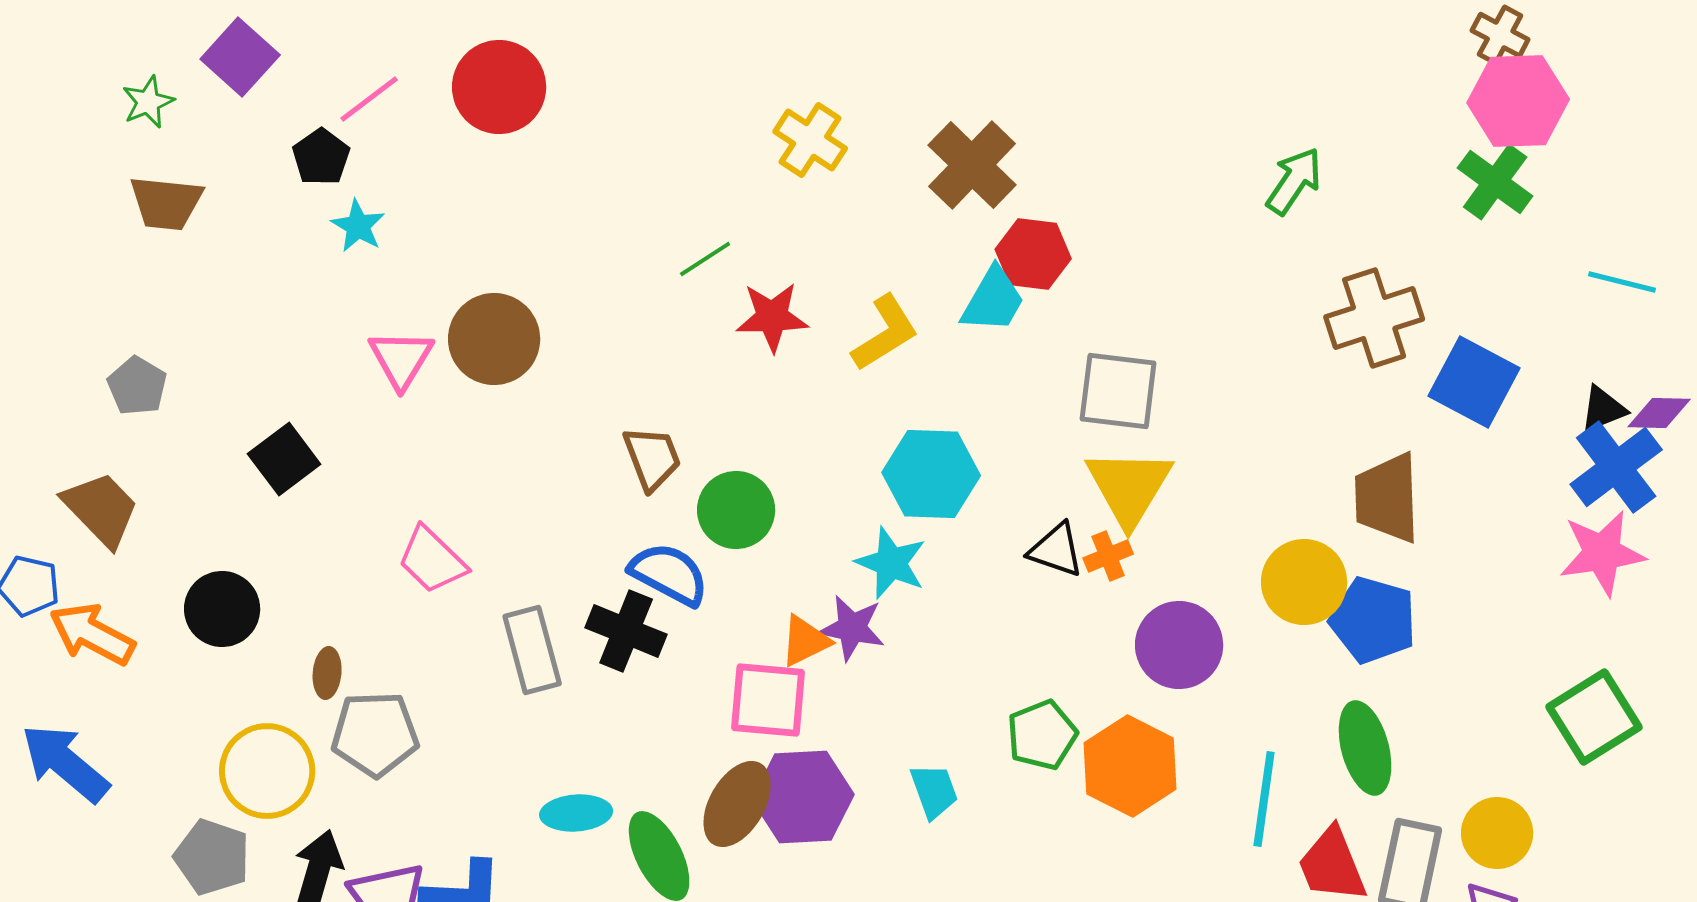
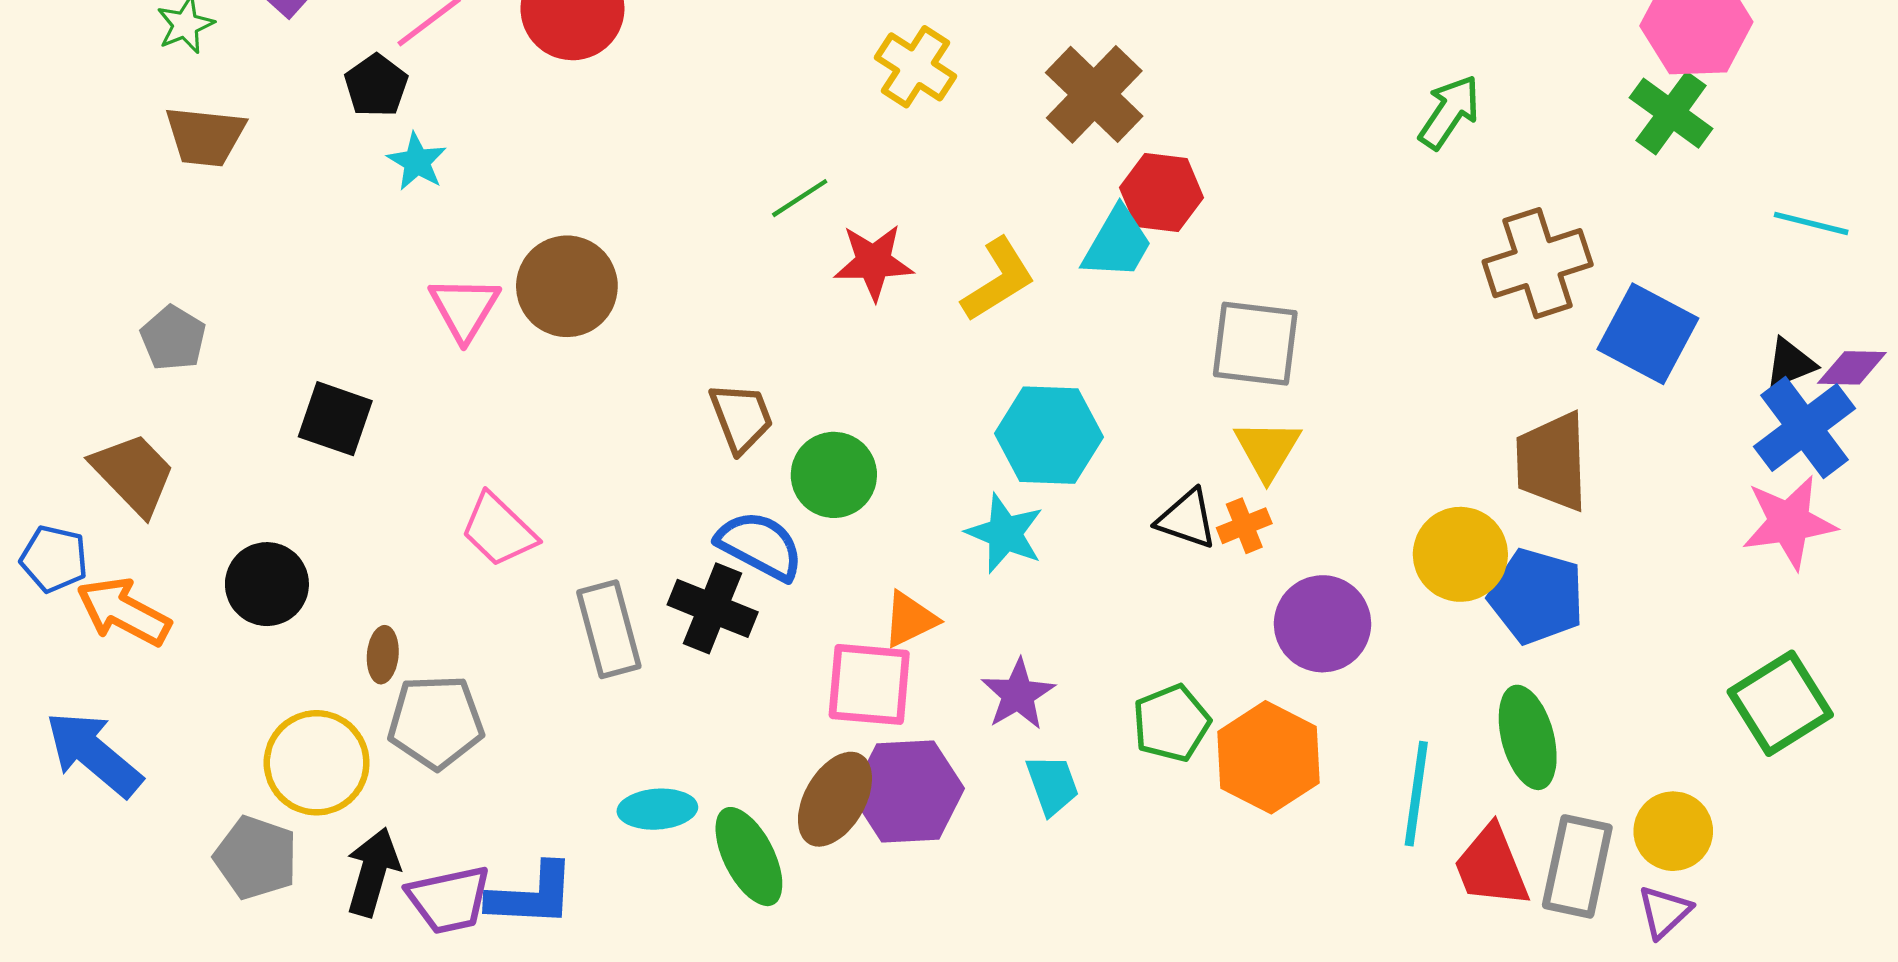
black square: (284, 459) -> (335, 419), turned -34
yellow triangle: (1129, 487) -> (1267, 450), size x0.7
purple star: (852, 628) -> (1018, 694), moved, turned 30

